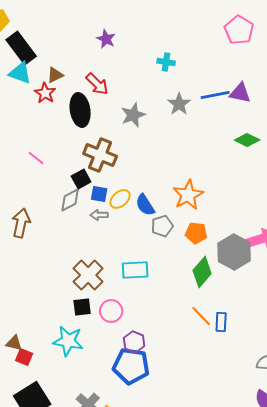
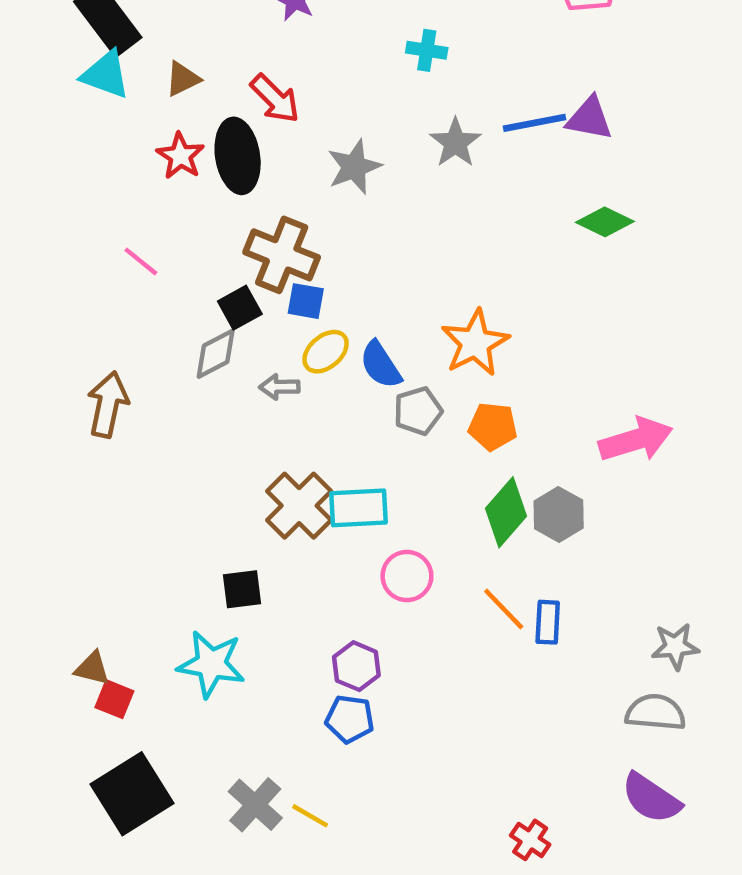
red star: (45, 93) -> (180, 156), moved
blue square: (99, 194) -> (306, 301), moved
gray hexagon: (234, 252) -> (559, 514), moved, size x0.7
brown cross: (88, 275) -> (299, 506), moved
pink circle: (111, 311) -> (407, 576), moved
blue pentagon: (131, 366) -> (350, 719), size x0.6

